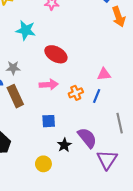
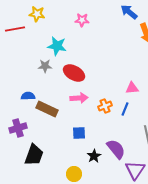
red ellipse: (56, 54) -> (74, 73), moved
gray star: (13, 68) -> (45, 66), moved
brown rectangle: (15, 96) -> (47, 109), turned -40

